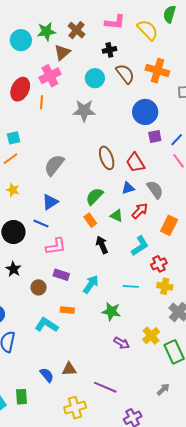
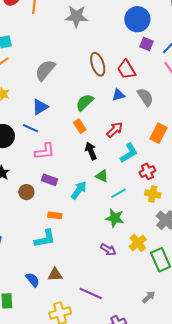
purple square: (155, 137) -> (146, 44), turned 32
red arrow: (140, 211) -> (115, 130), moved
green triangle: (117, 216) -> (102, 176), moved
cyan line: (131, 286) -> (119, 193), turned -35
green star: (111, 311) -> (115, 218), moved
cyan L-shape: (46, 325) -> (45, 239), moved, turned 135

